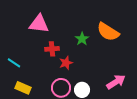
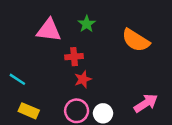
green star: (82, 39) -> (87, 24), moved
red cross: (52, 49) -> (74, 57), moved

